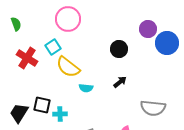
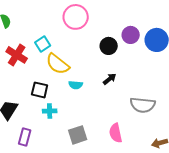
pink circle: (68, 19) -> (76, 17), moved
purple circle: (148, 29) -> (131, 35), moved
black square: (42, 105) -> (40, 90), moved

